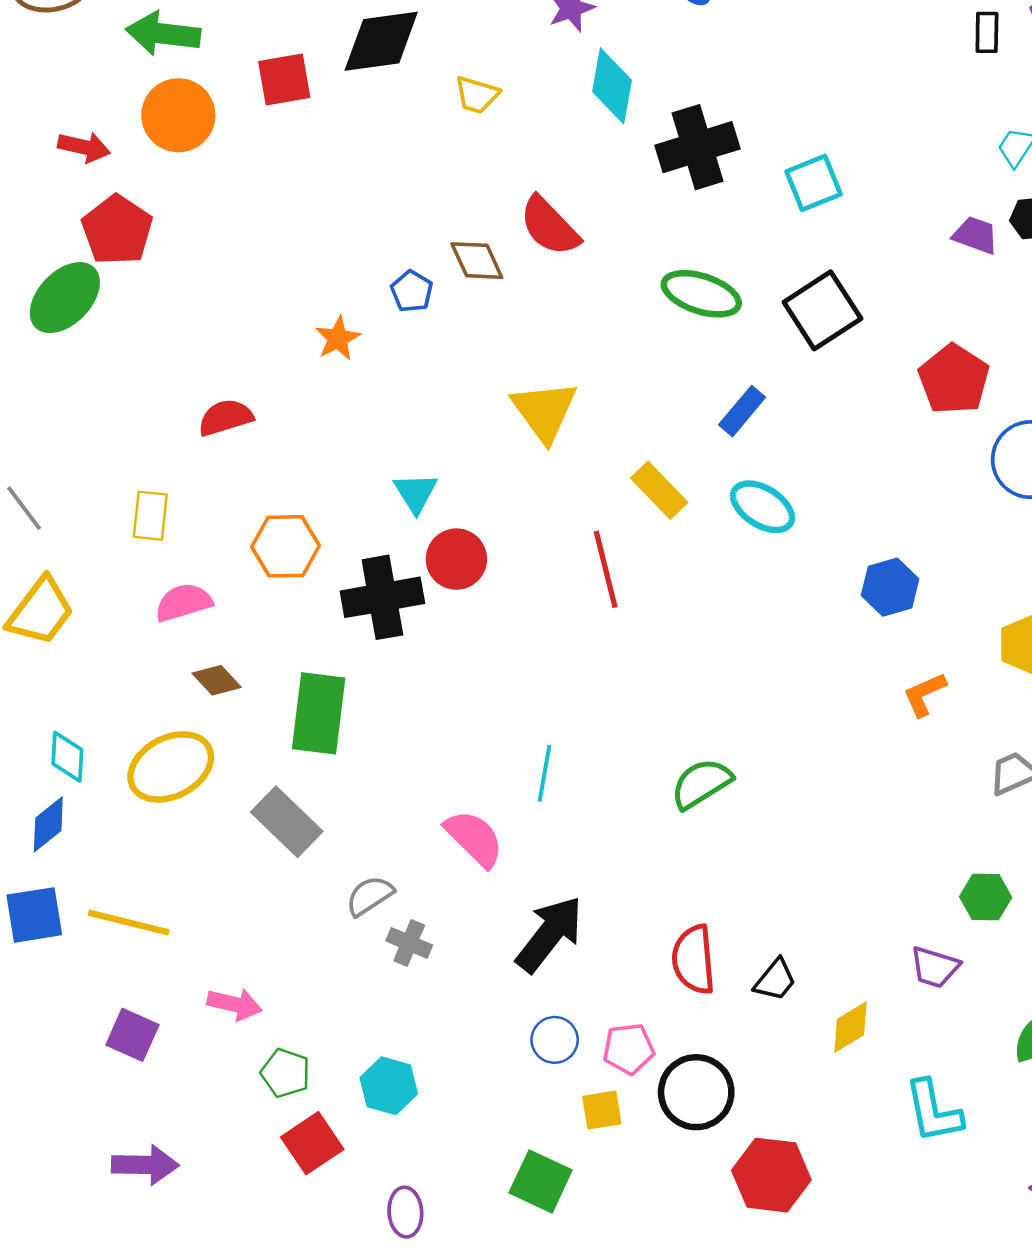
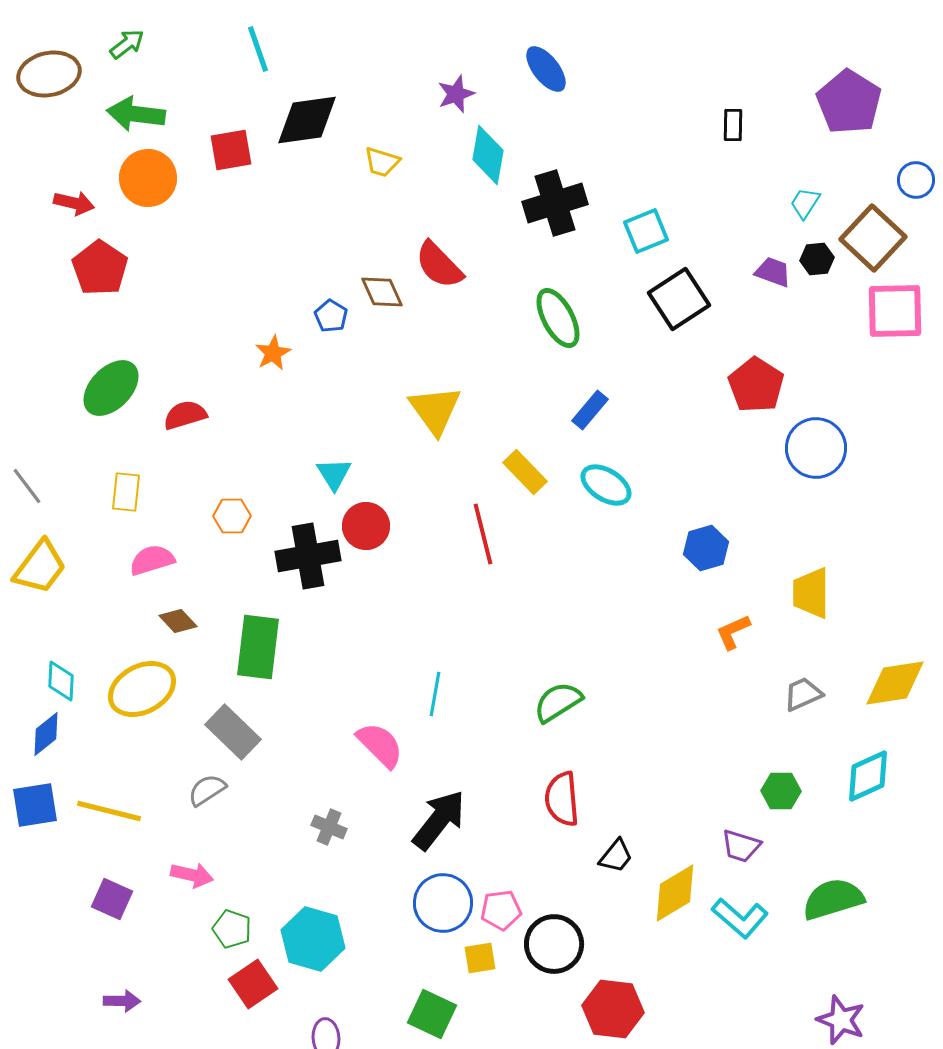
black rectangle: (987, 32) -> (733, 125), moved
green ellipse: (701, 294) -> (558, 318), turned 44
green ellipse: (65, 298) -> (111, 388), moved
black square: (822, 310) -> (679, 299), moved
orange hexagon: (285, 546) -> (232, 516), size x0.7
gray semicircle: (370, 896) -> (207, 790), moved
red semicircle: (694, 960) -> (562, 799), moved
yellow diamond: (850, 1027) -> (675, 893), size x1.4
blue circle: (555, 1040) -> (443, 903), size x1.6
cyan hexagon: (389, 1086) -> (313, 939), size x1.4
cyan L-shape: (933, 1111) -> (740, 918), moved, turned -38
purple arrow: (145, 1165) -> (122, 1001), size x0.7

